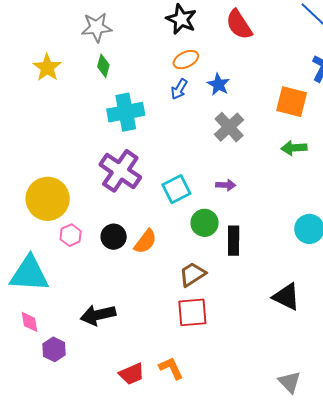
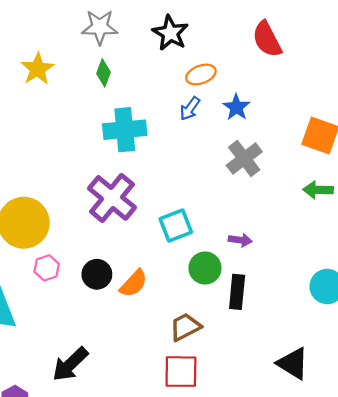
black star: (181, 19) -> (170, 33), moved
purple arrow: (226, 185) -> (240, 240), moved
black arrow: (98, 315) -> (70, 364), turned -36

